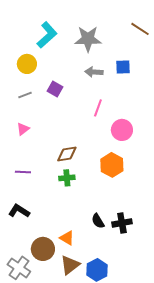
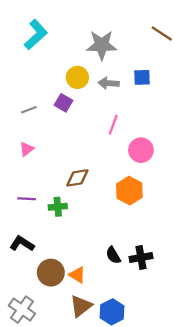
cyan L-shape: (47, 35) -> (36, 35), moved
yellow circle: (27, 64) -> (77, 77), moved
green cross: (67, 178) -> (58, 207), moved
brown circle: (43, 249) -> (51, 273), moved

